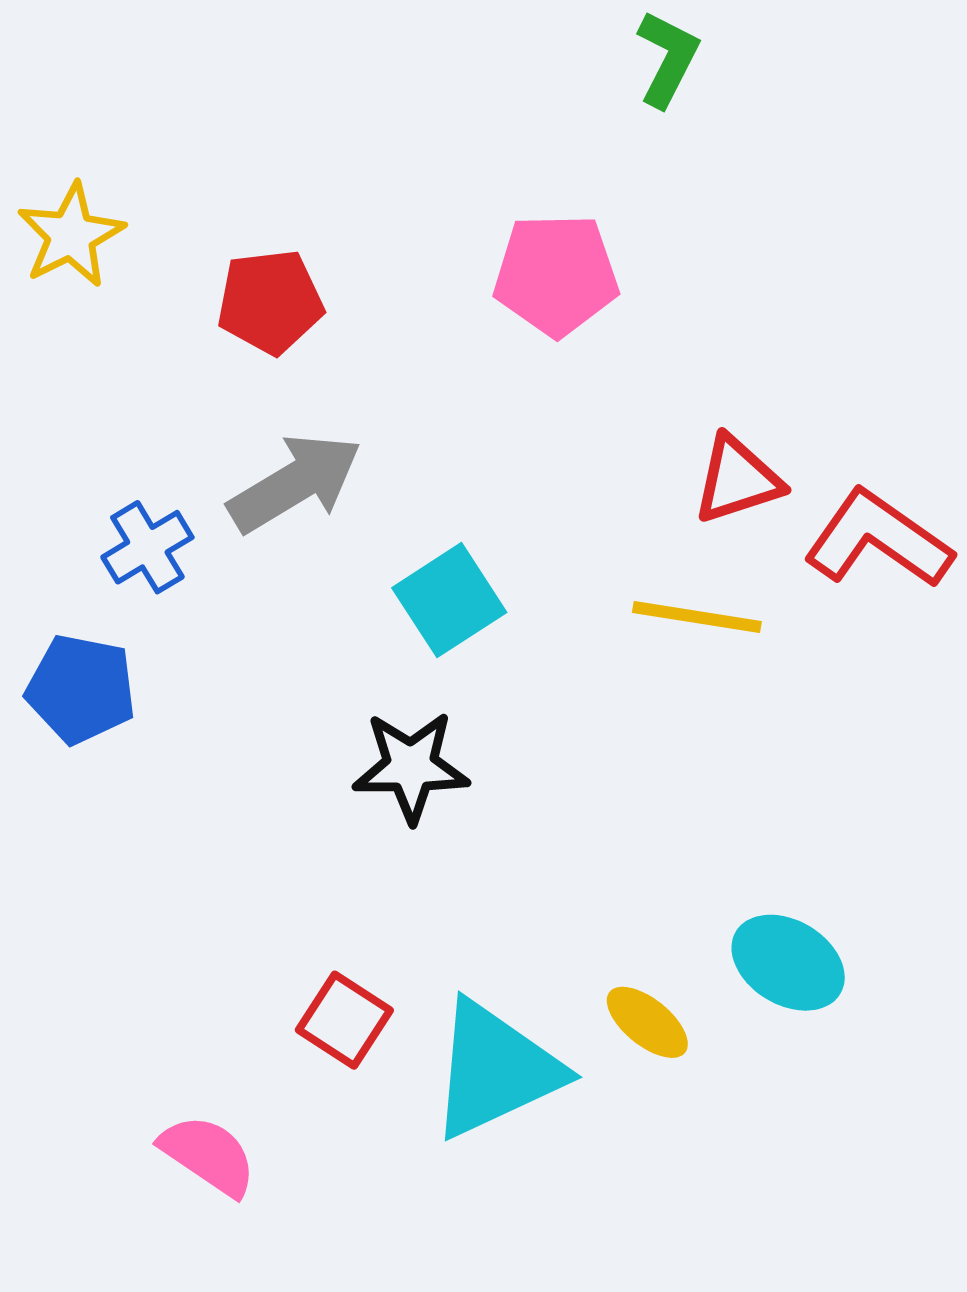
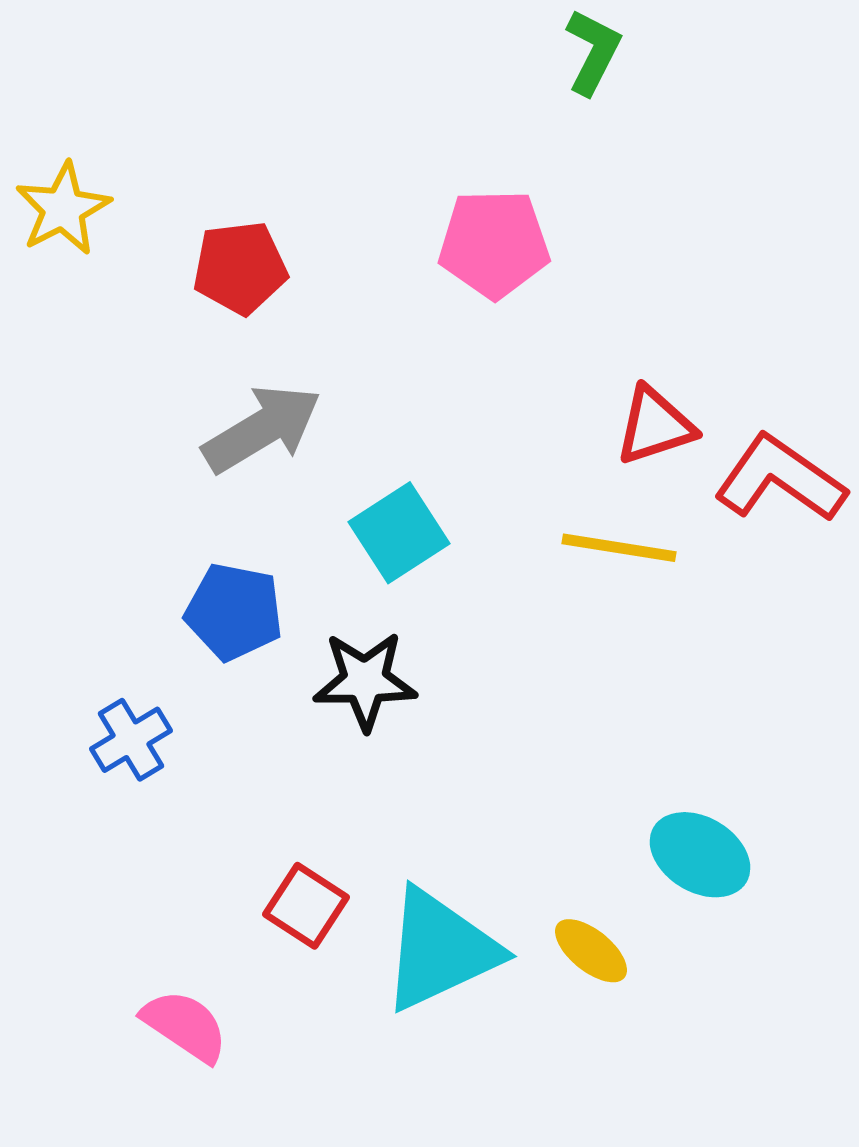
blue cross: (147, 547) -> (131, 740), moved
blue pentagon: (81, 689) -> (234, 612), moved
yellow ellipse: (647, 1022) -> (591, 951), moved

